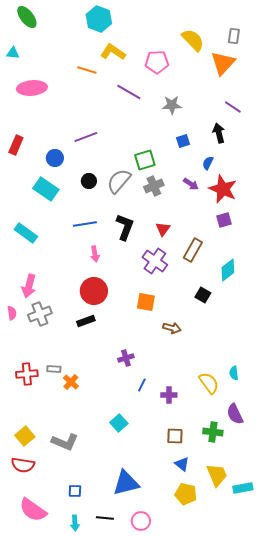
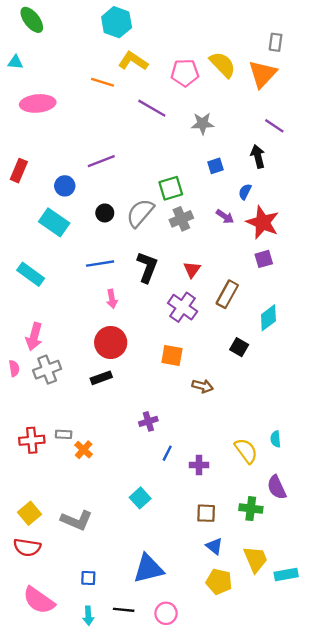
yellow semicircle: (193, 40) -> (223, 65), moved

